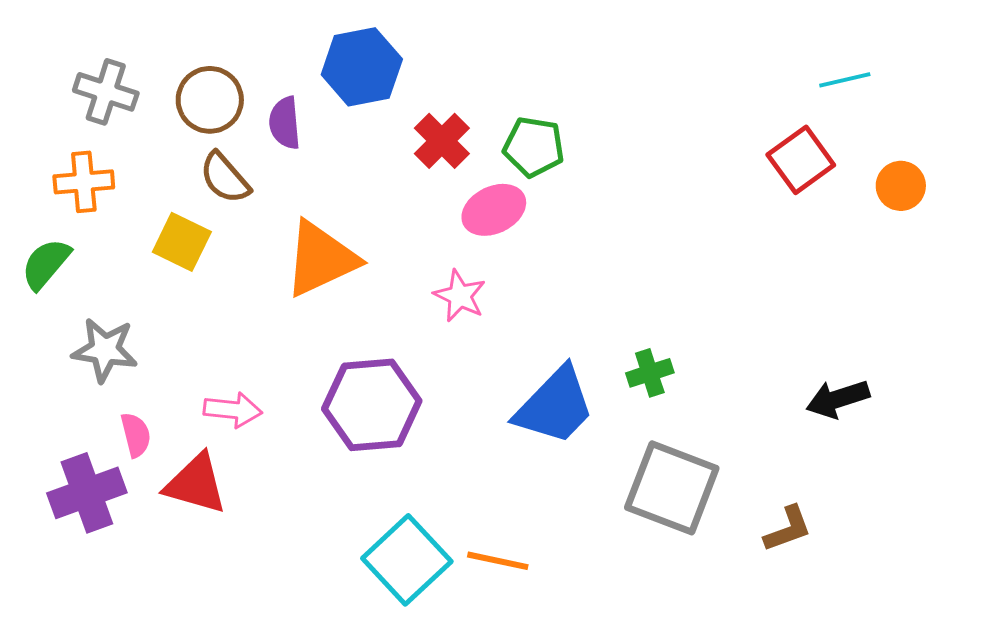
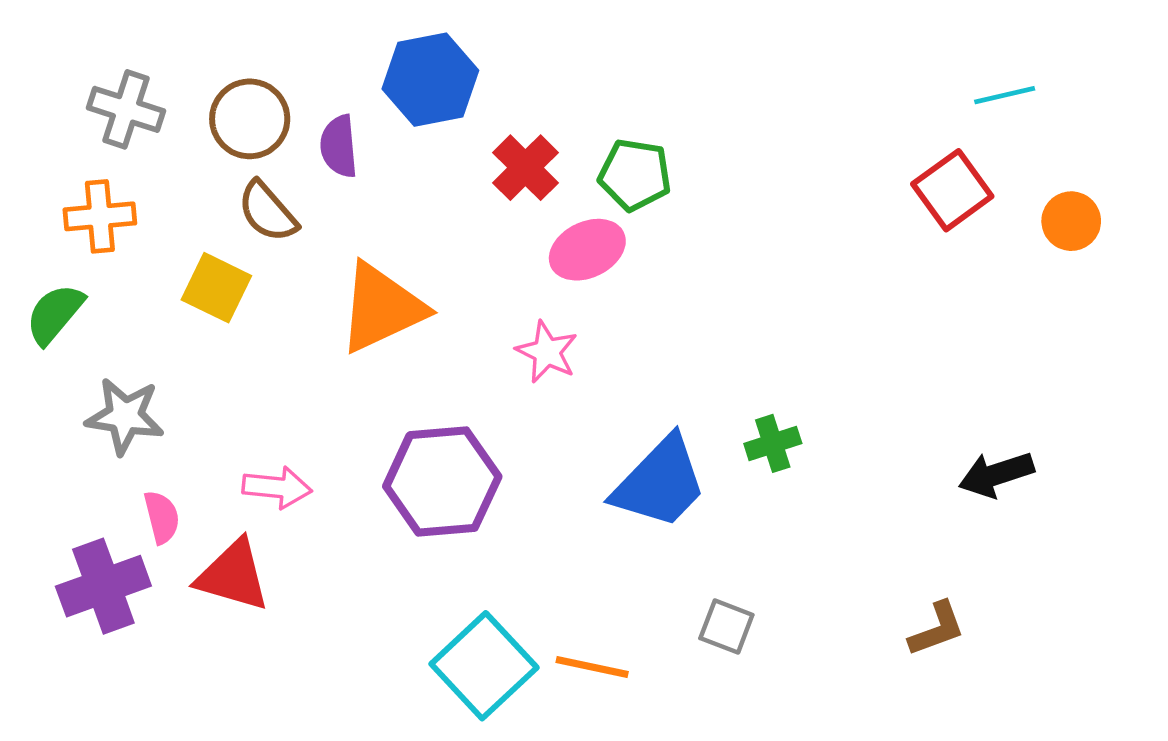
gray square: (672, 488) -> (726, 627), moved, size x0.5

